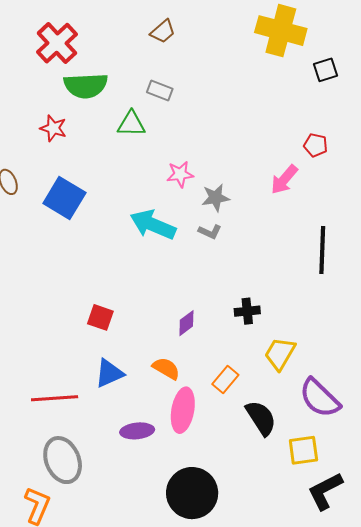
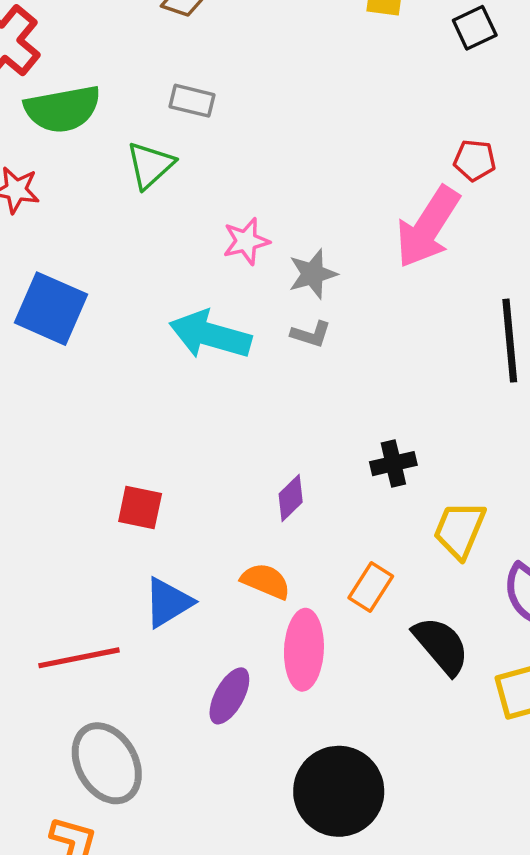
green triangle: (131, 124) -> (150, 165), turned -36
pink arrow: (284, 180) -> (428, 227), size x1.5
purple ellipse: (137, 431) -> (229, 696), turned -48

